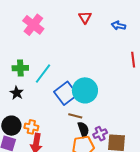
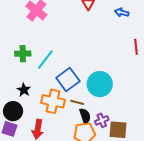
cyan circle: (85, 90) -> (100, 84), moved
black star: (17, 93) -> (24, 90), moved
orange cross: (31, 127) -> (53, 101), moved, size x1.6

